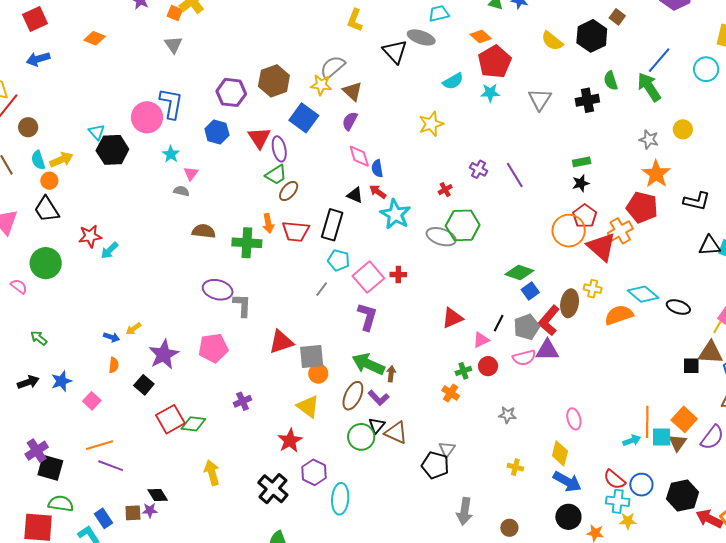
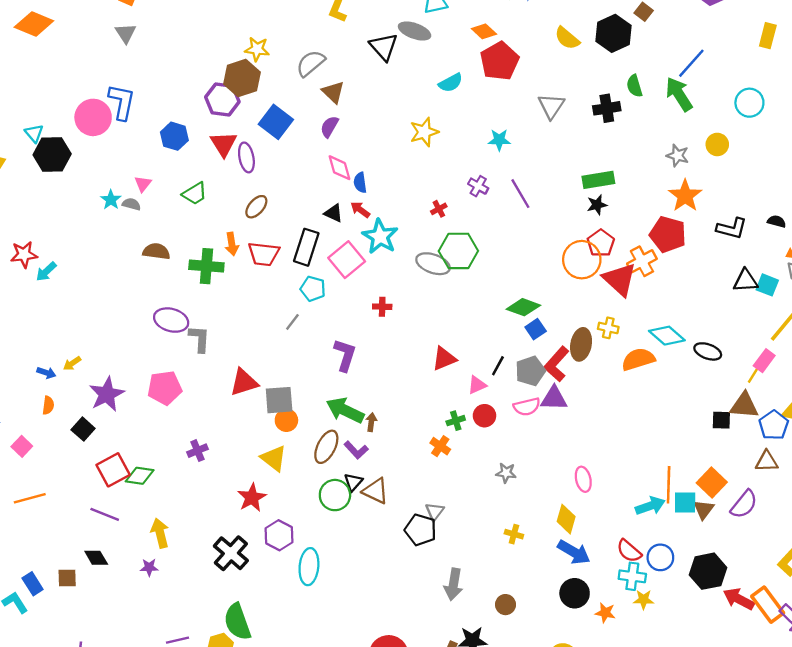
orange diamond: (95, 38) -> (34, 24), size x1.5
cyan circle: (706, 69) -> (749, 103), moved
yellow star: (321, 85) -> (257, 49), moved
purple hexagon: (231, 92) -> (222, 99), moved
cyan star: (490, 93) -> (499, 140), moved
cyan star: (171, 154) -> (111, 200), moved
green rectangle: (582, 162) -> (598, 180), size x1.5
green trapezoid: (276, 175) -> (195, 194), moved
pink square: (368, 277) -> (347, 260), moved
cyan arrow: (632, 440) -> (650, 506), size x1.4
purple line: (111, 466) -> (105, 514), moved
purple star: (150, 510) -> (149, 567), moved

